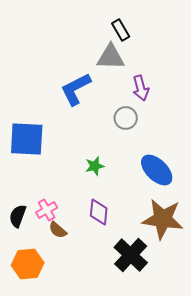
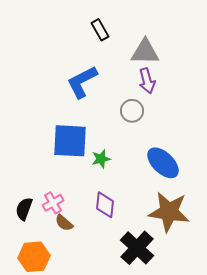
black rectangle: (121, 30) -> (100, 30), moved
gray triangle: (111, 57) -> (145, 52), moved
blue square: (27, 139) -> (70, 141), moved

